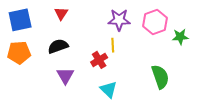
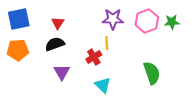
red triangle: (61, 14) -> (58, 23), moved
green star: (180, 37) -> (172, 22), moved

